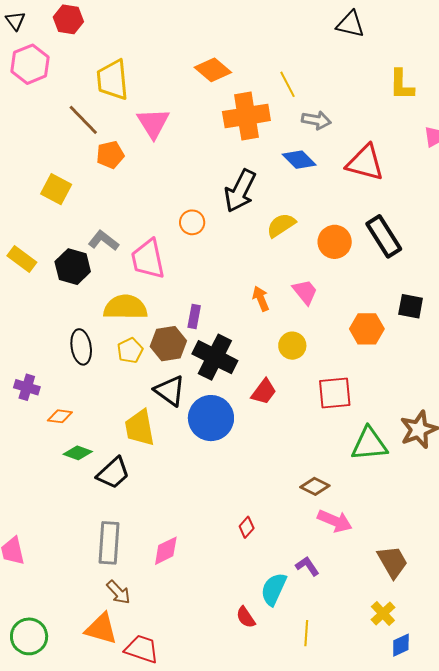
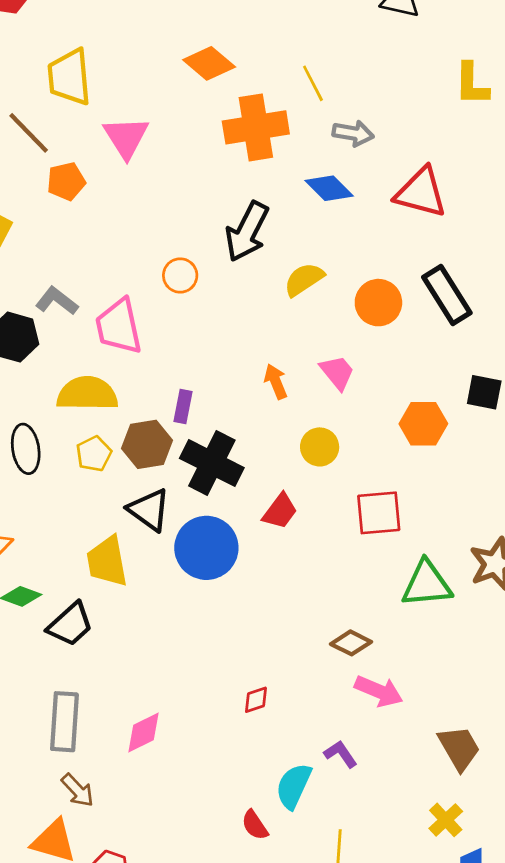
red diamond: (247, 527) -> (256, 700), turned 30

